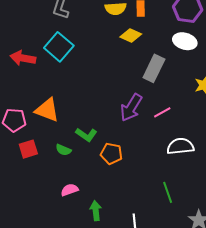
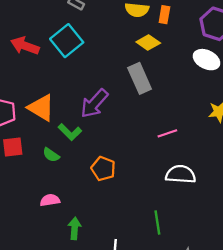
gray rectangle: (154, 68) -> (140, 78), moved, turned -60
purple arrow: (131, 107) -> (94, 103), moved
green L-shape: (86, 135) -> (70, 132), moved

